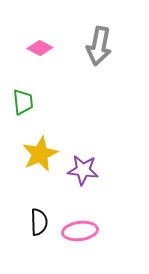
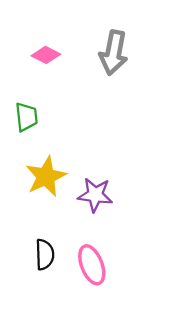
pink ellipse: (80, 231) -> (92, 265), turned 76

